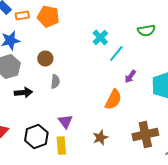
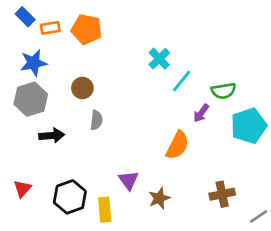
green semicircle: (146, 31) -> (224, 91), moved
purple triangle: (65, 122) -> (129, 180), moved
brown cross: (145, 135) -> (222, 194), size x0.7

